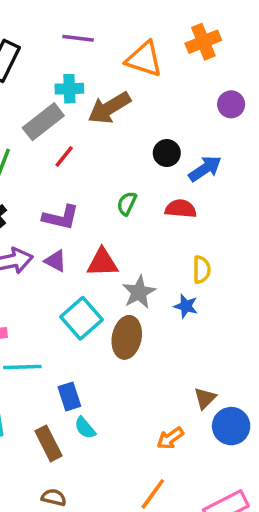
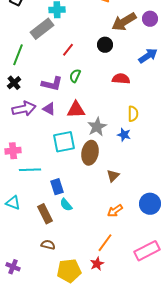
brown arrow: (109, 108) -> (124, 22), moved
black circle: (167, 153) -> (105, 45), moved
red line: (64, 157) -> (68, 50), moved
blue arrow: (205, 169) -> (148, 56), moved
green semicircle: (127, 203) -> (75, 76), moved
cyan square: (82, 318) -> (64, 142), turned 30
brown triangle: (205, 398) -> (113, 176), moved

